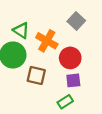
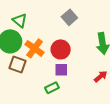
orange cross: (47, 41) -> (35, 48), moved
brown square: (36, 76) -> (17, 64), moved

